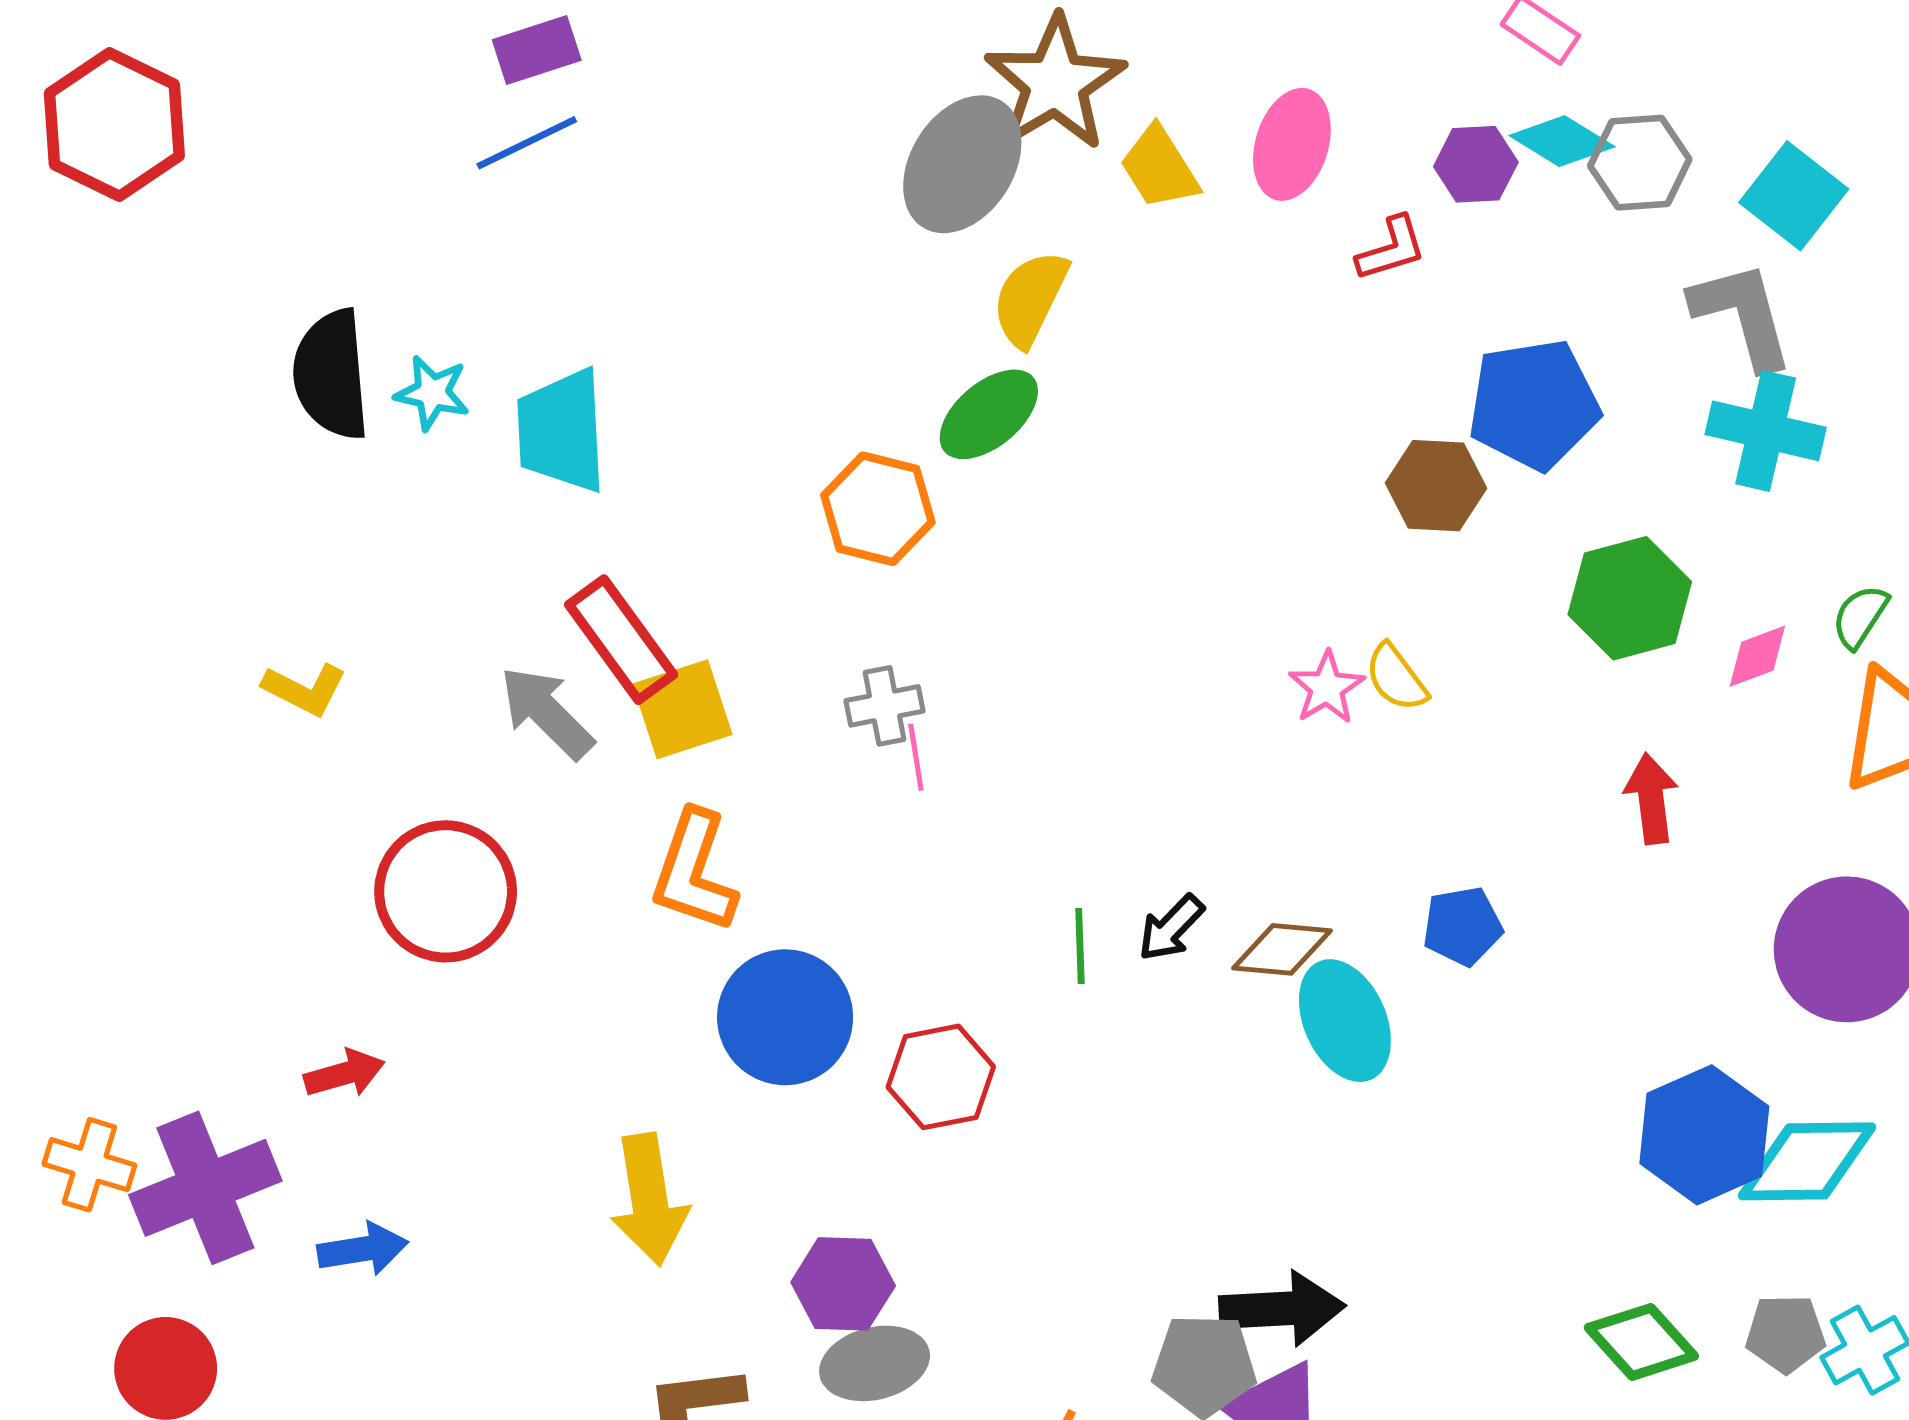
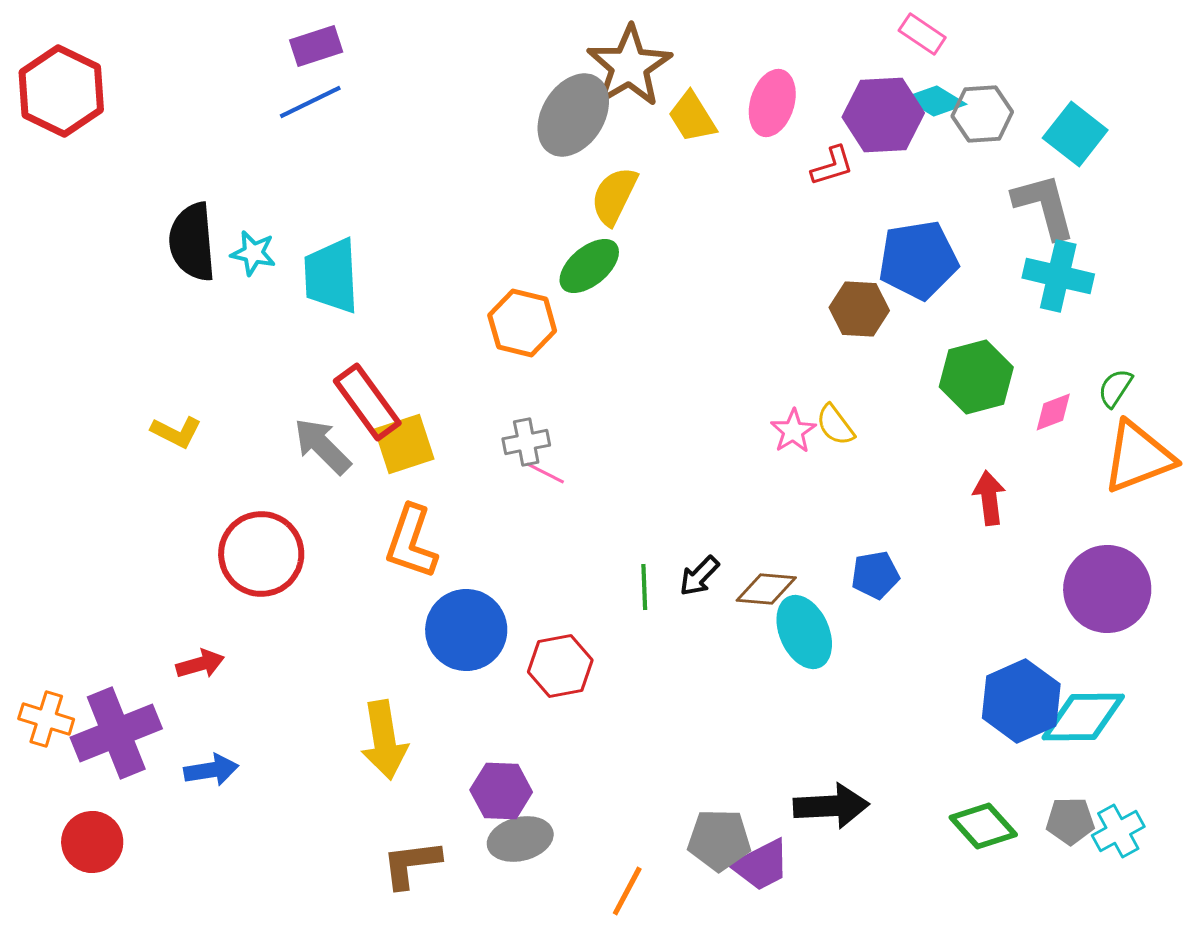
purple hexagon: (1476, 164) -> (883, 115), size x1.6
pink line: (916, 757) -> (545, 473), turned -54
black arrow: (1282, 1309) -> (831, 806), moved

